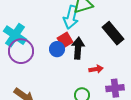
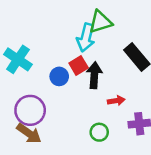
blue circle: (57, 49) -> (59, 76), moved
purple circle: (21, 51) -> (30, 110), moved

